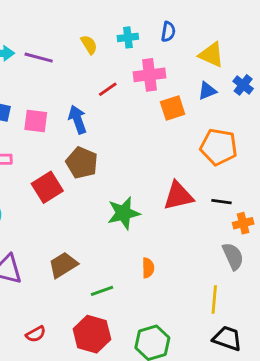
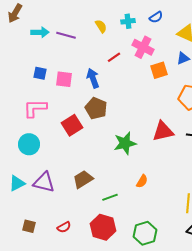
blue semicircle: (168, 32) -> (156, 17), turned 48
pink cross: (149, 75) -> (143, 47), turned 35
orange semicircle: (148, 268) -> (142, 181), turned 32

